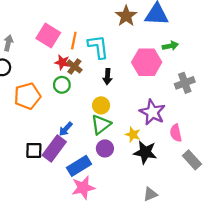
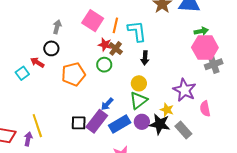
pink hexagon: (147, 62) -> (205, 47), moved
black star: (145, 152) -> (160, 124), moved
gray rectangle: (192, 160) -> (183, 130), moved
blue rectangle: (79, 166) -> (120, 124), moved

